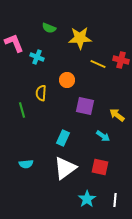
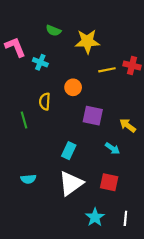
yellow line: (98, 64) -> (107, 70), turned -35

